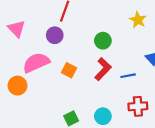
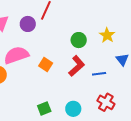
yellow star: (138, 20) -> (107, 35), moved
purple circle: (55, 35) -> (28, 24), moved
red cross: (138, 106) -> (106, 102), turned 30

